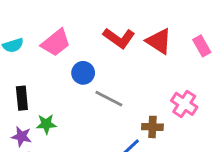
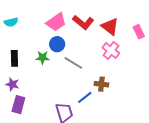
pink trapezoid: (56, 43) -> (56, 22), moved
pink cross: (184, 104) -> (111, 51), moved
green star: (46, 124) -> (43, 58), moved

